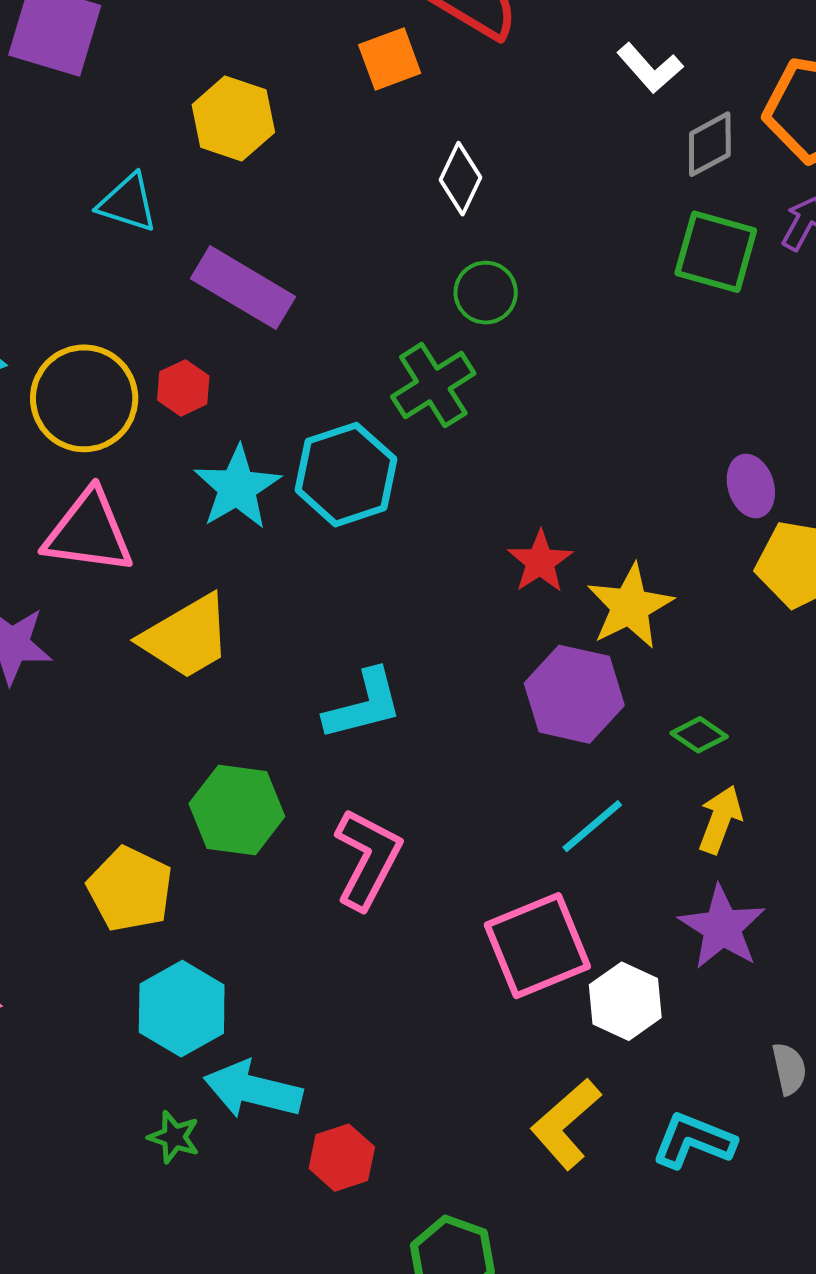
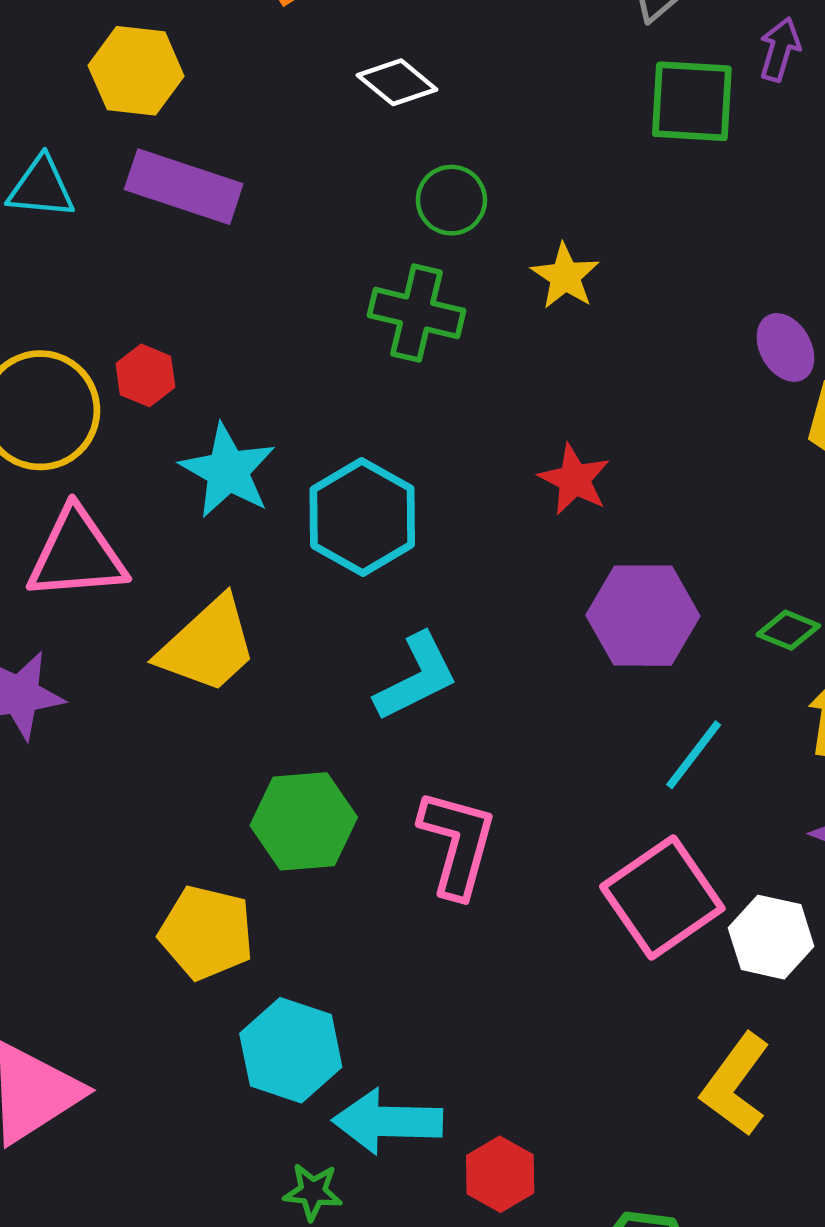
white diamond: (460, 179) -> (397, 82), turned -64
purple rectangle: (243, 288) -> (184, 187), moved
green cross: (433, 385) -> (416, 313), turned -32
cyan hexagon: (346, 475) -> (362, 517), moved
yellow star: (630, 606) -> (565, 276), moved, size x0.7

